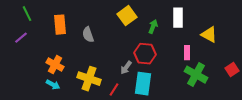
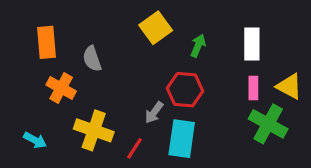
white rectangle: (178, 18) -> (252, 44), moved
yellow triangle: (209, 35) -> (289, 86), moved
orange cross: (55, 65) -> (61, 88), moved

